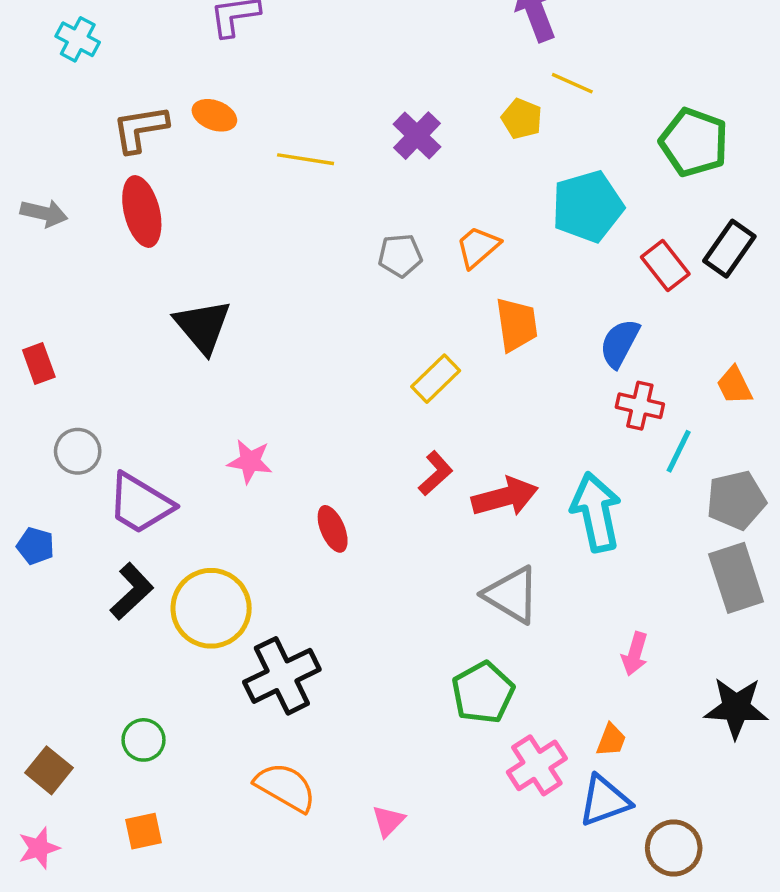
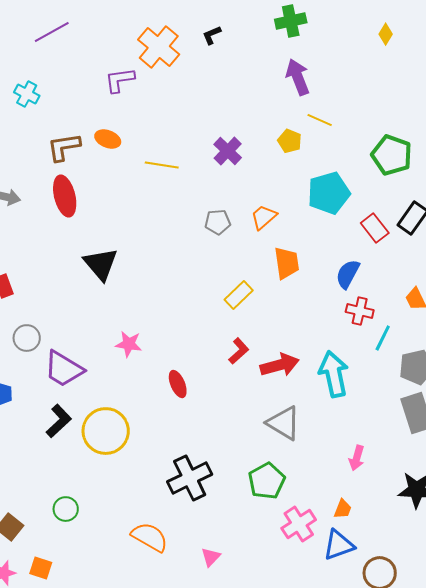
black cross: (282, 676) -> (190, 478), moved
orange square: (144, 831) -> (41, 568), moved, turned 30

